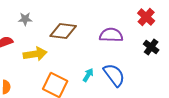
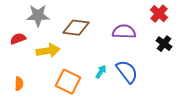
gray star: (25, 19) -> (38, 16), size x1.6

